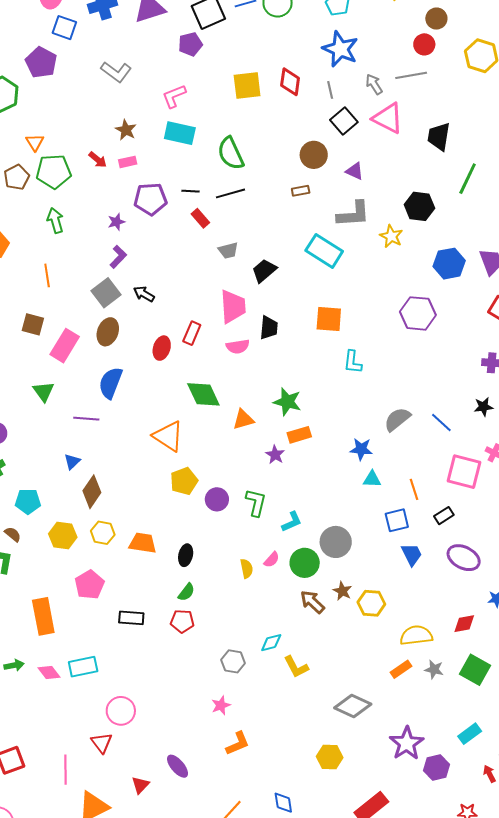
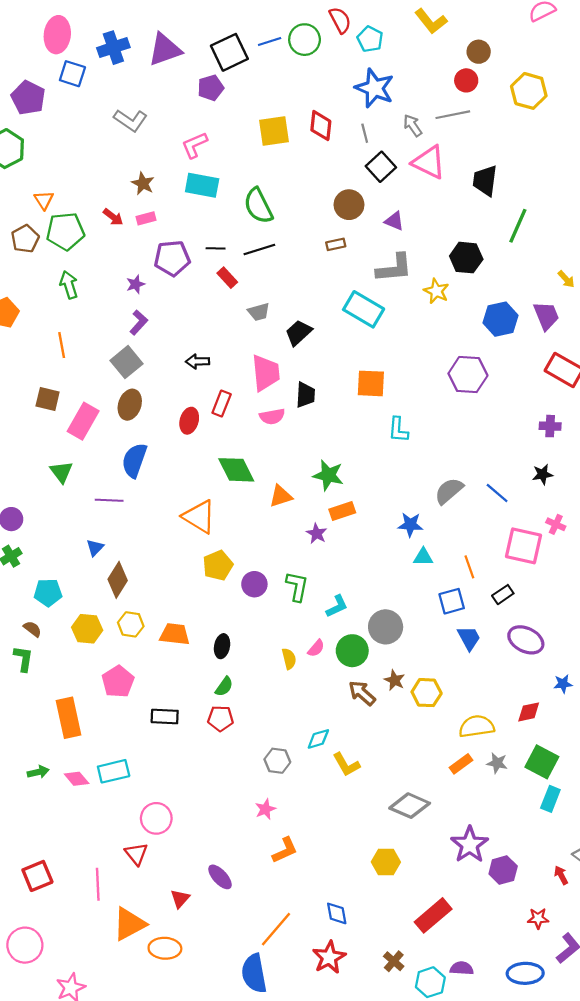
purple pentagon: (41, 62) -> (28, 98), moved
black arrow: (144, 294) -> (198, 361), moved, turned -30
cyan rectangle: (470, 734) -> (550, 799), moved, turned -30

